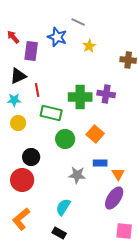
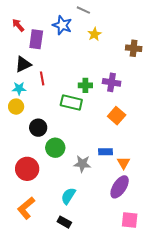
green cross: (80, 97) -> (85, 85), size x0.6
green rectangle: (51, 113) -> (71, 103), moved
yellow circle: (18, 123) -> (16, 107), moved
orange square: (95, 134) -> (117, 116), moved
green circle: (65, 139) -> (55, 148), moved
black circle: (31, 157) -> (38, 128), moved

